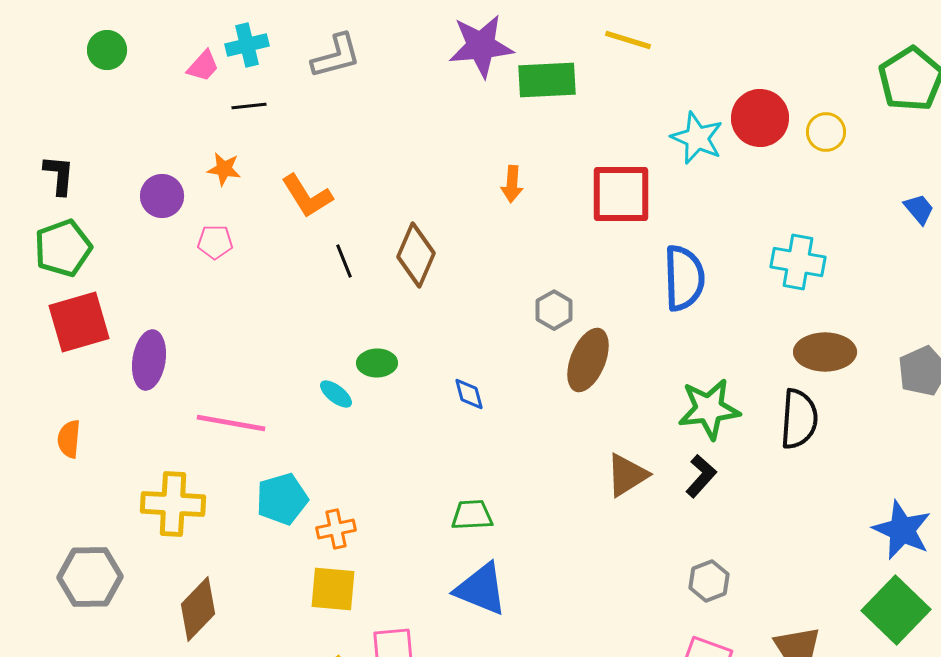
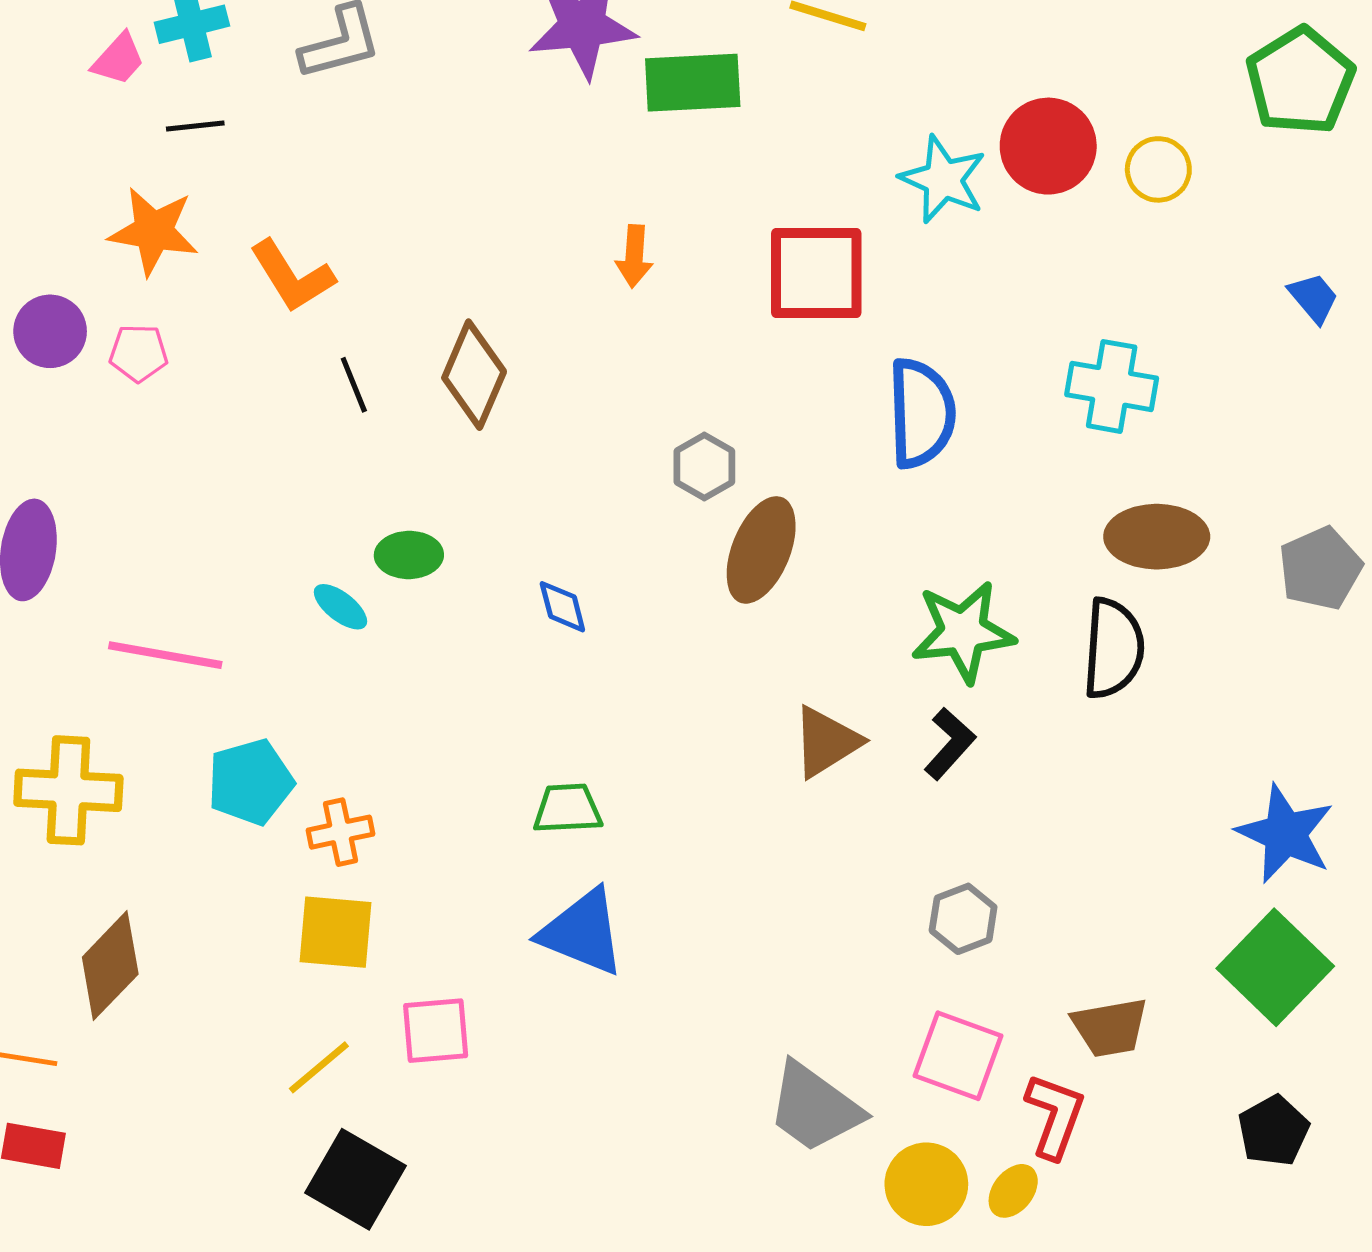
orange star: (224, 169) -> (154, 231), size x1.6
purple circle: (162, 196) -> (50, 331), moved

